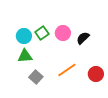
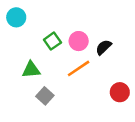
cyan circle: (24, 36) -> (16, 17), moved
orange line: (67, 70) -> (79, 68), moved

